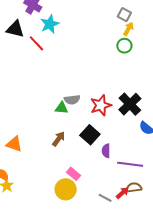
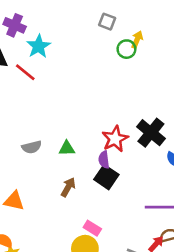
gray square: (124, 15) -> (107, 22), moved
green circle: (124, 46) -> (126, 49), moved
gray semicircle: (72, 100) -> (32, 147), moved
purple semicircle: (106, 151) -> (104, 160), moved

